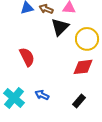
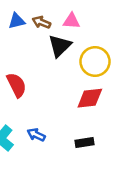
black rectangle: (79, 101) -> (85, 143), turned 40

